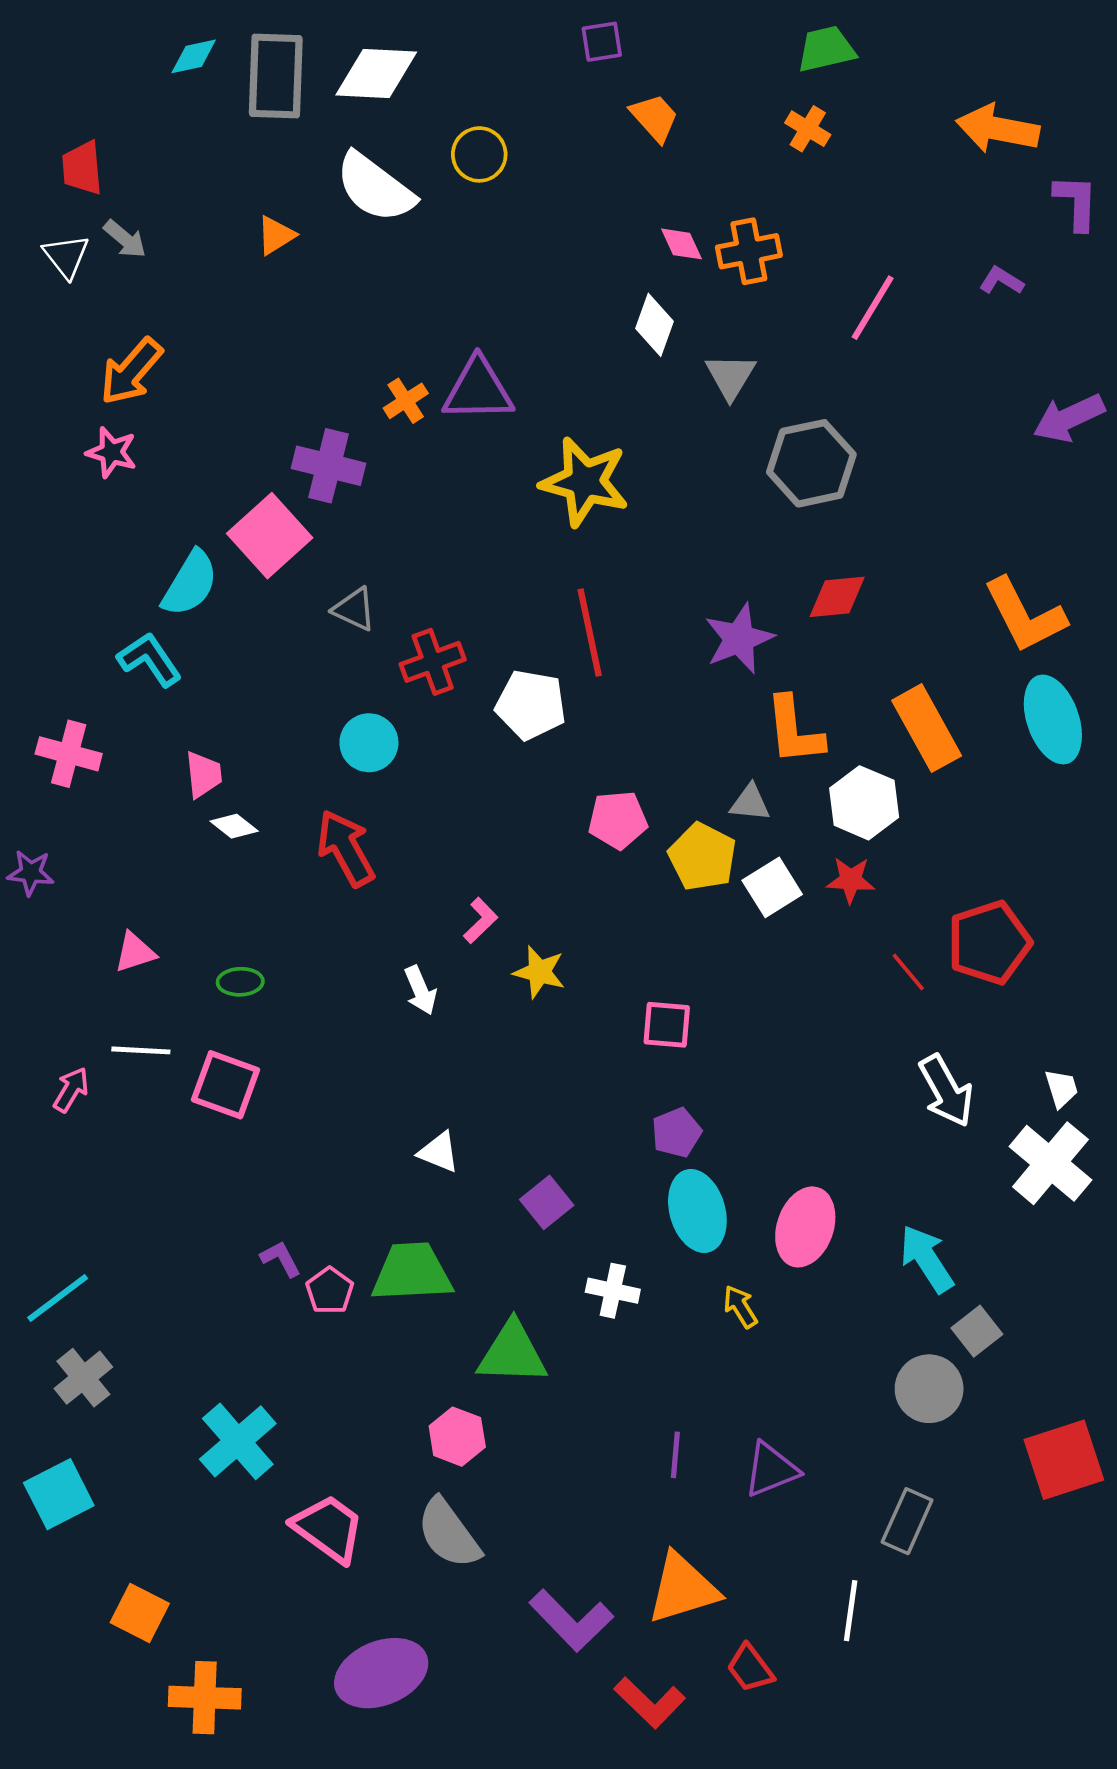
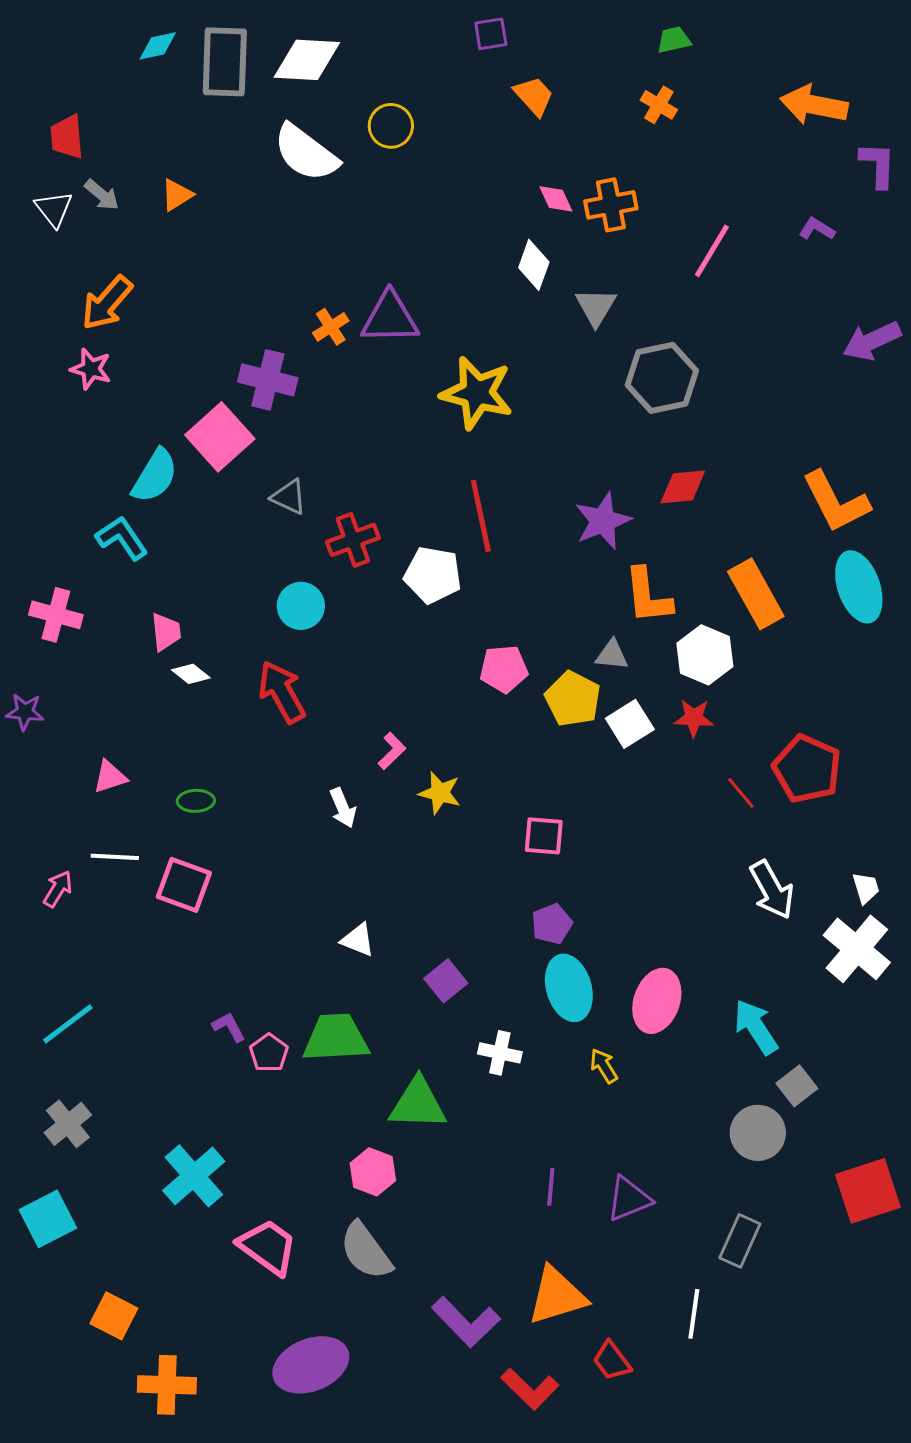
green trapezoid: (826, 49) -> (674, 40), size x0.7
orange triangle: (276, 235) -> (177, 195), moved
red pentagon: (989, 943) -> (807, 769), turned -30
cyan line: (58, 1298) -> (68, 1024), moved

